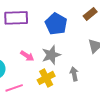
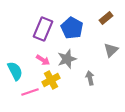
purple rectangle: (16, 18) -> (43, 29), moved, turned -65
yellow cross: (46, 78) -> (51, 80), moved

